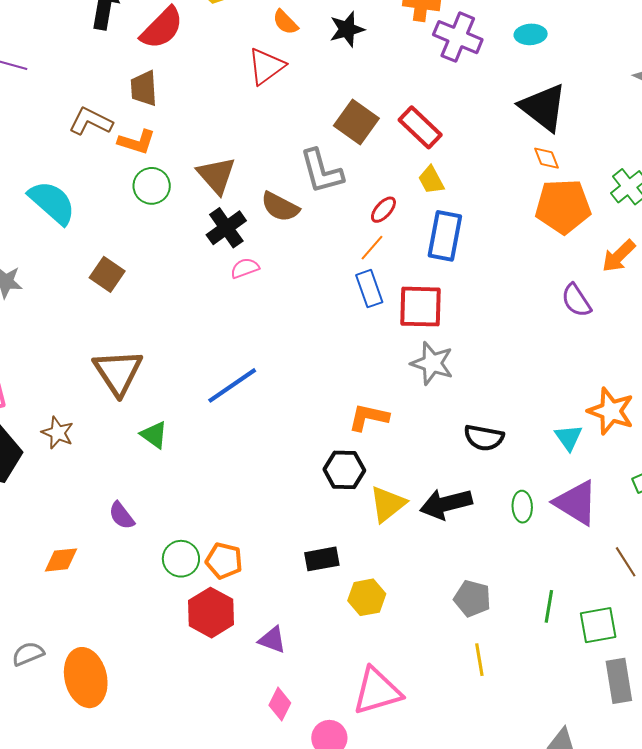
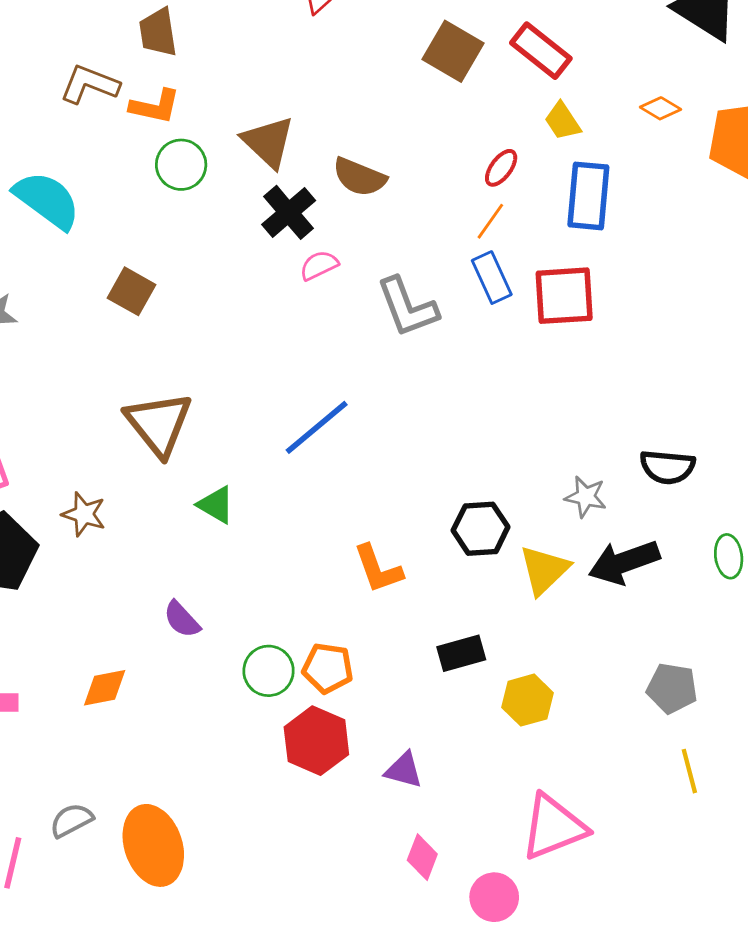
orange diamond: (546, 158) -> (660, 108), moved, turned -32
gray L-shape: (321, 171) -> (407, 307), moved
gray star: (432, 363) -> (586, 497), moved, size x0.7
orange L-shape: (368, 417) -> (378, 569), moved, turned -117

